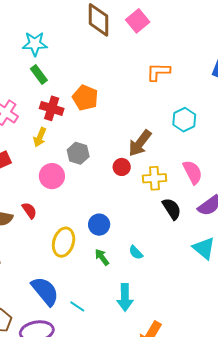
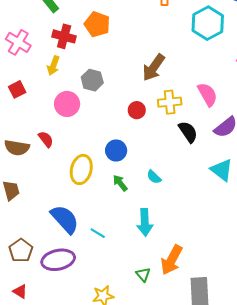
cyan hexagon: (184, 120) -> (208, 23), moved, size x1.4
red circle: (122, 167) -> (137, 110), moved

